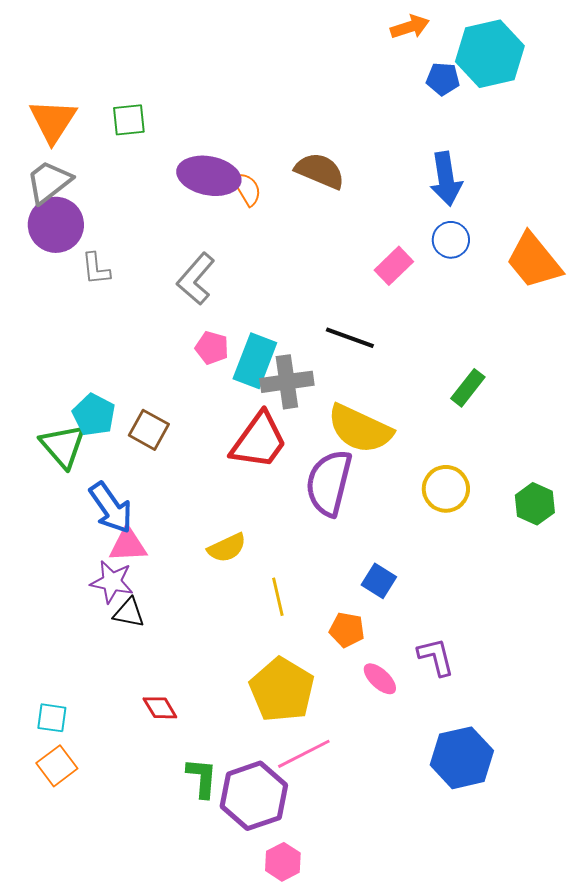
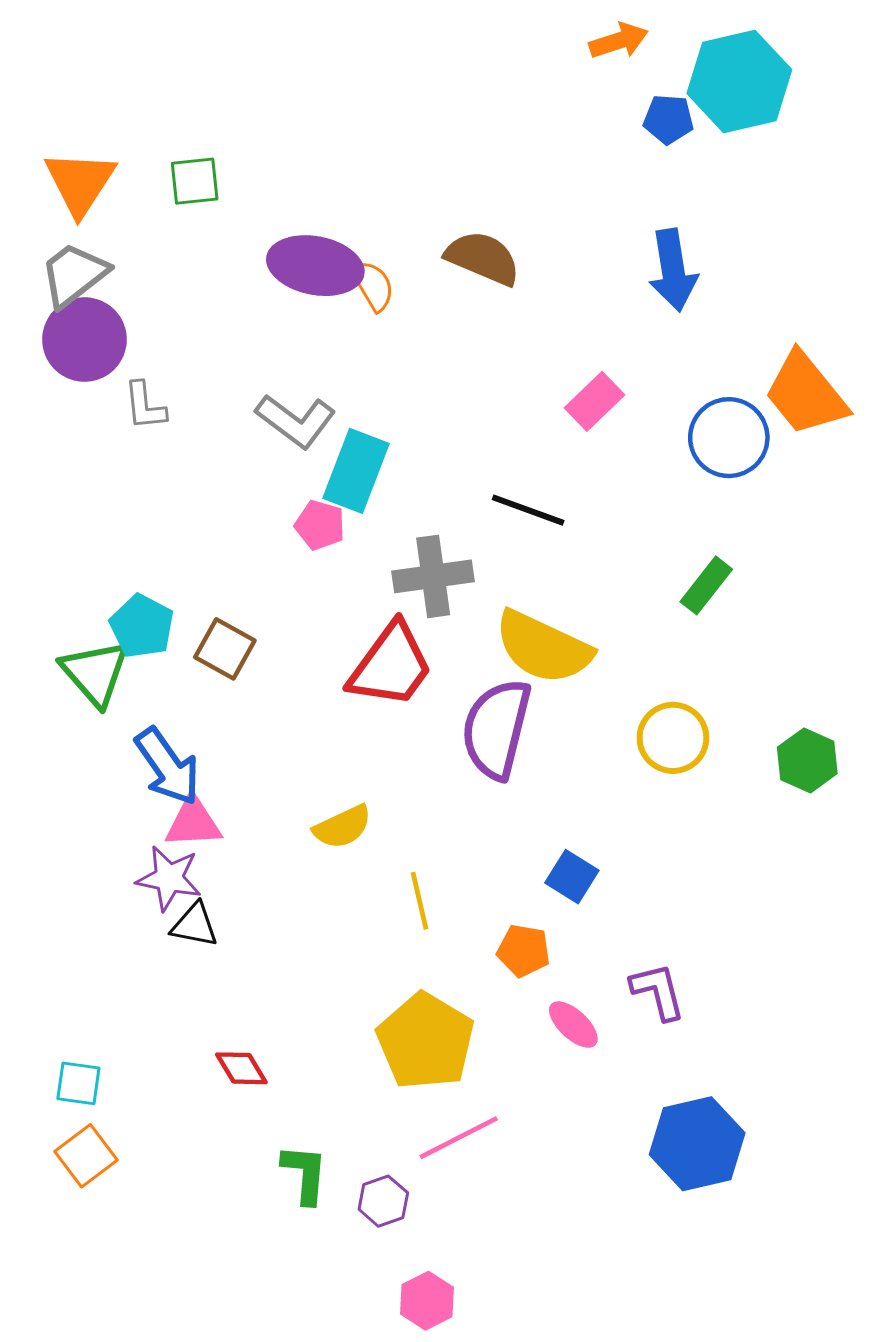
blue circle: (451, 240) -> (729, 438), moved, size x1.4
gray L-shape: (196, 279) -> (296, 421), turned -94
cyan rectangle: (255, 361) -> (356, 471), moved
purple hexagon: (254, 796) -> (383, 1201), size x0.5

